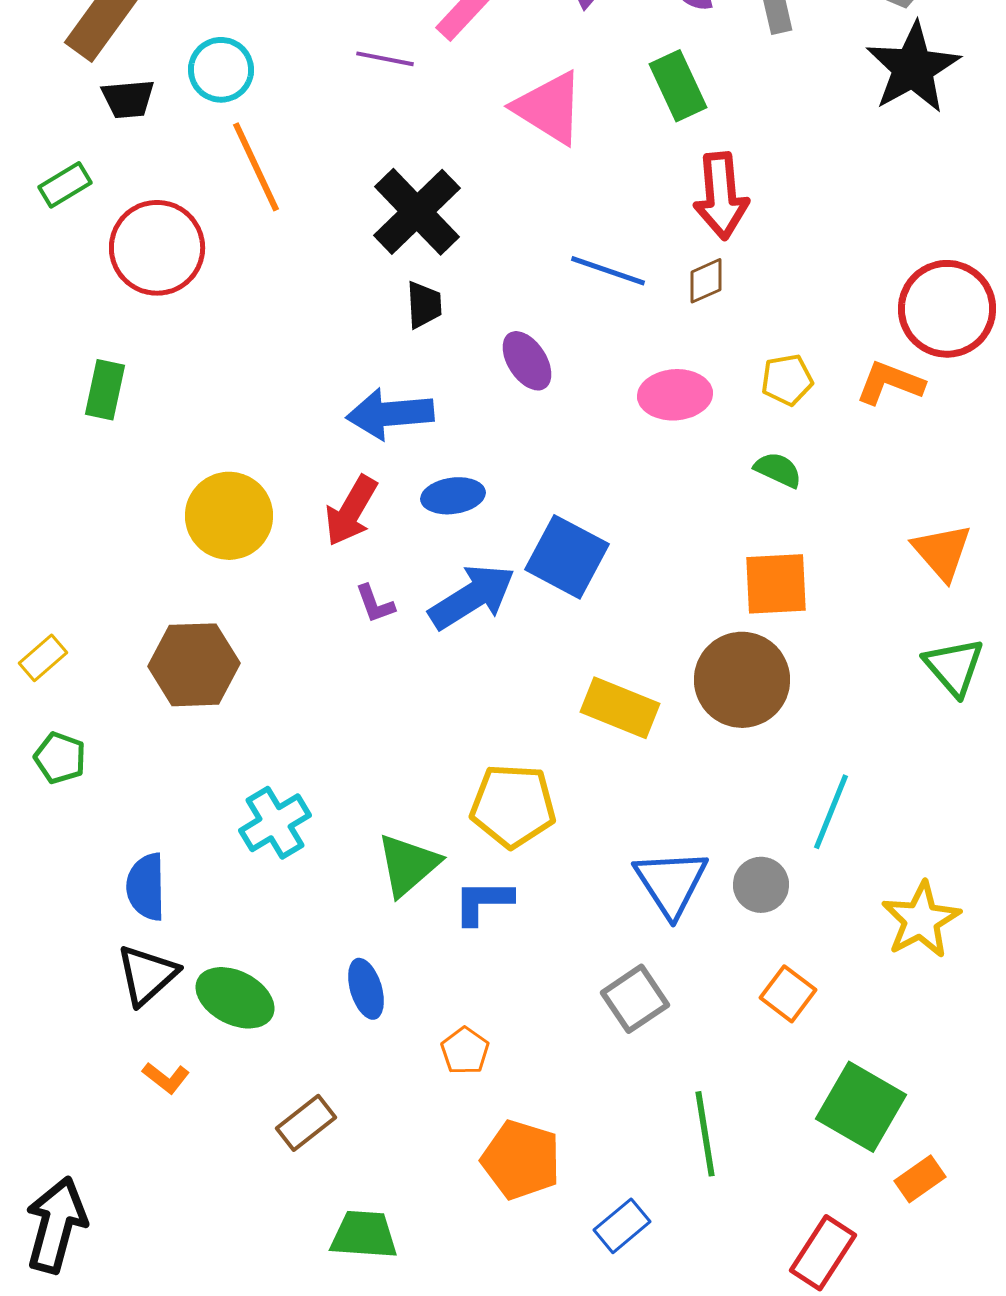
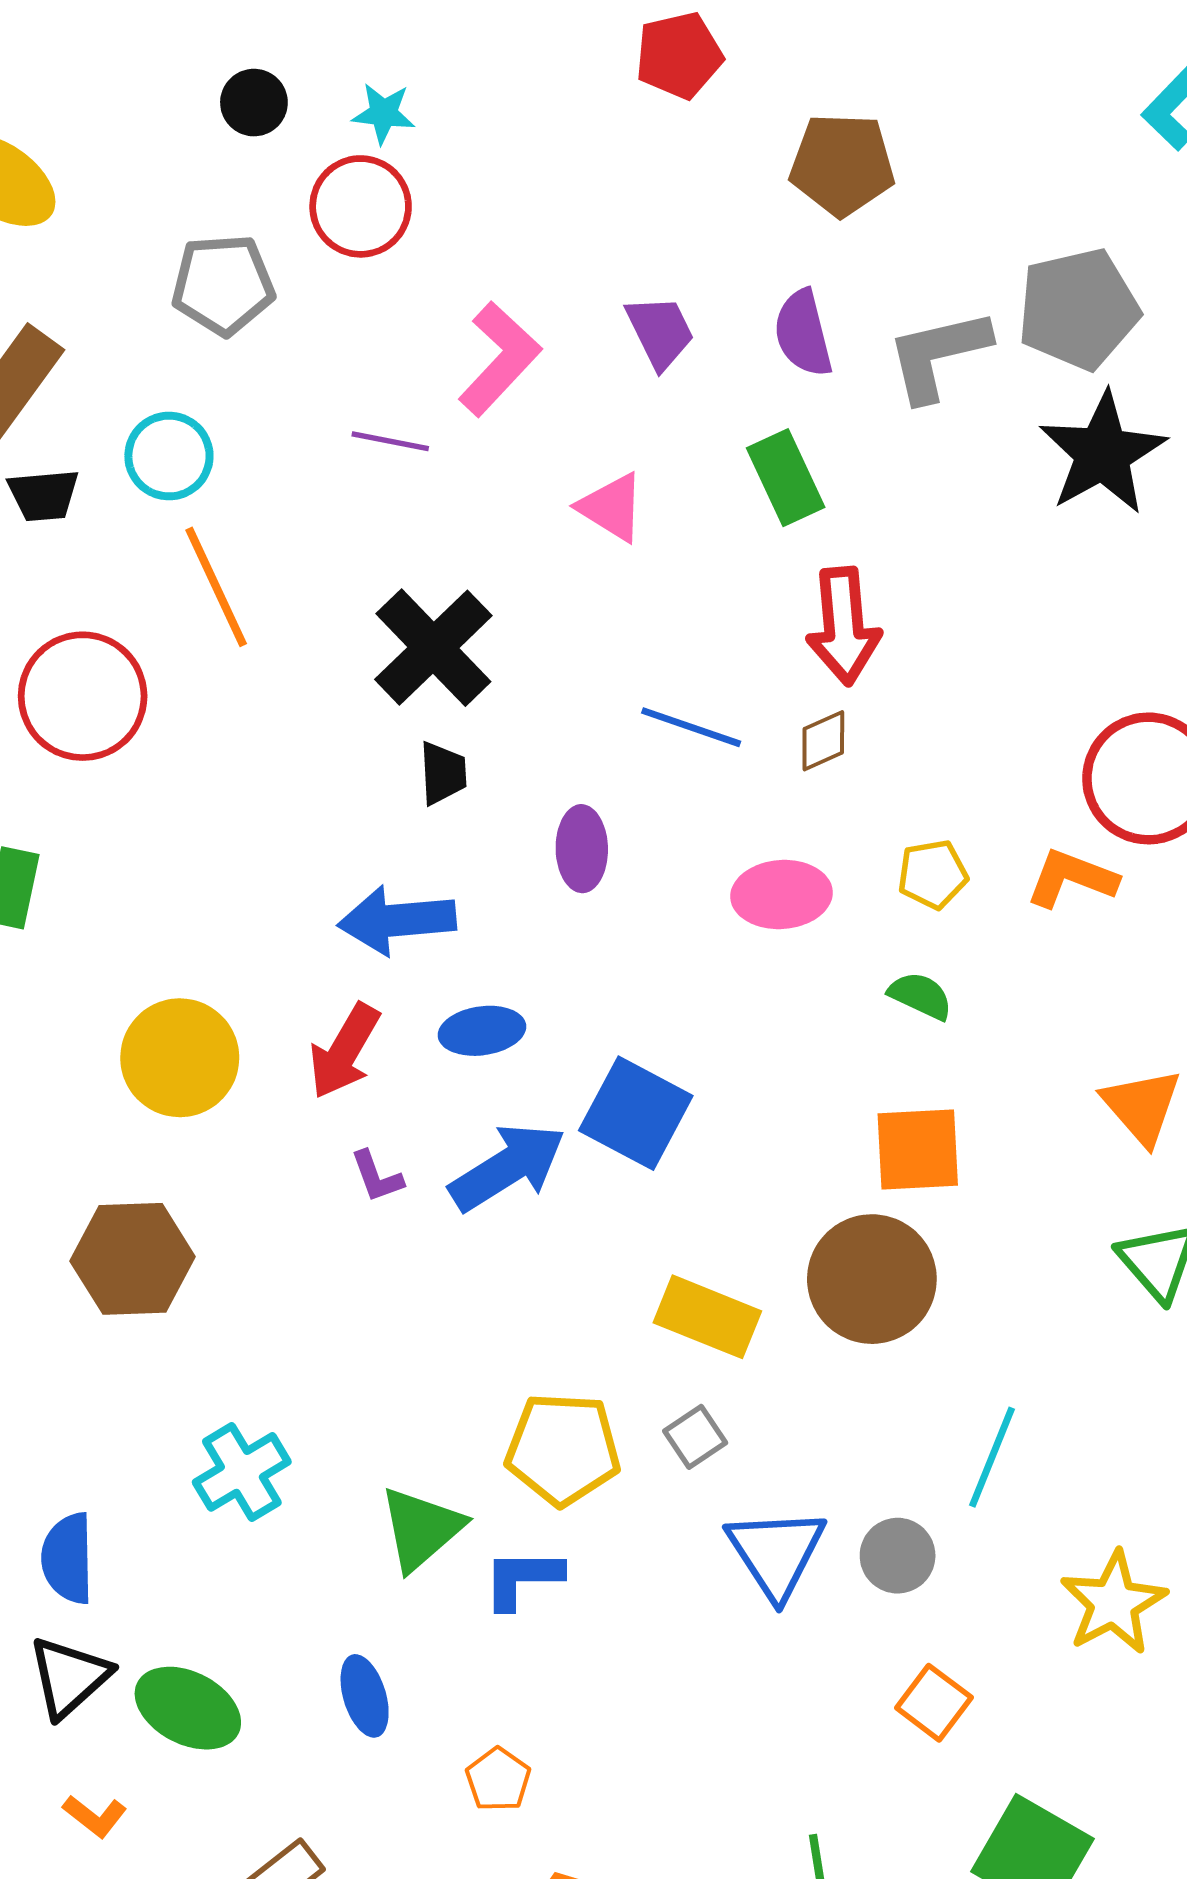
pink triangle: (549, 108) -> (611, 507), size x0.7
purple ellipse: (527, 361) -> (582, 849), turned 32
gray square: (635, 999) -> (695, 1437), moved, size x0.7

